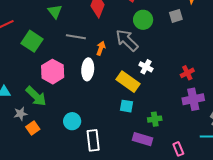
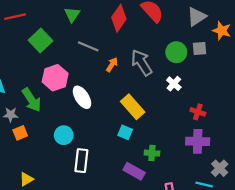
green circle: (143, 20) -> (176, 52), moved
white cross: (146, 67) -> (174, 84), moved
white ellipse: (88, 69) -> (82, 97), moved, turned -50
red cross: (187, 73) -> (198, 112), turned 32

